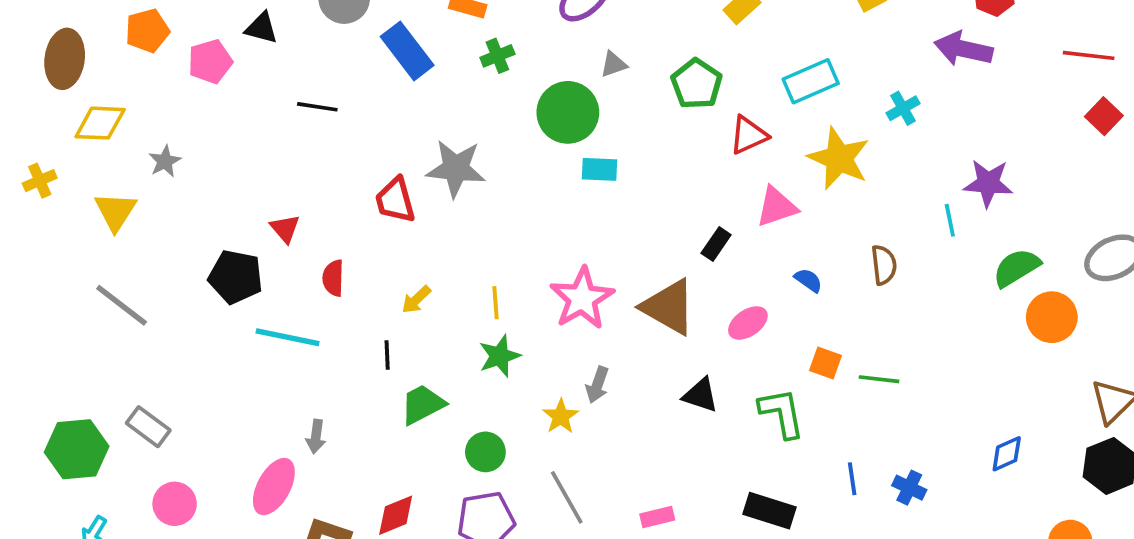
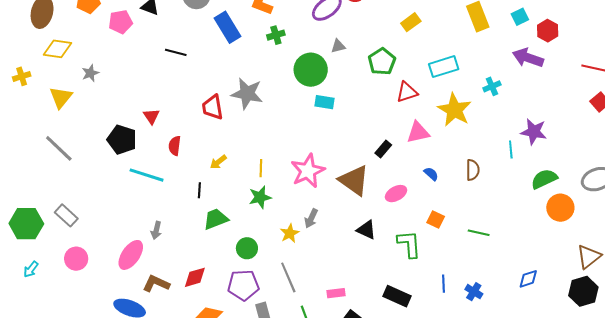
green line: (879, 379) -> (479, 233), moved

